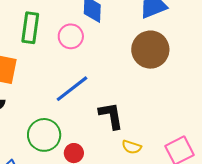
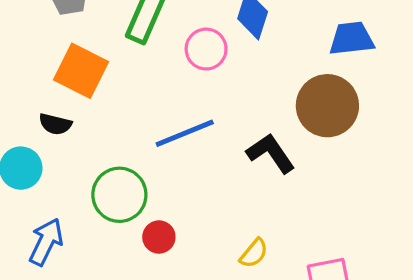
black L-shape: (111, 116) -> (271, 153), moved, turned -40
yellow semicircle: (132, 147) -> (254, 253), turned -84

